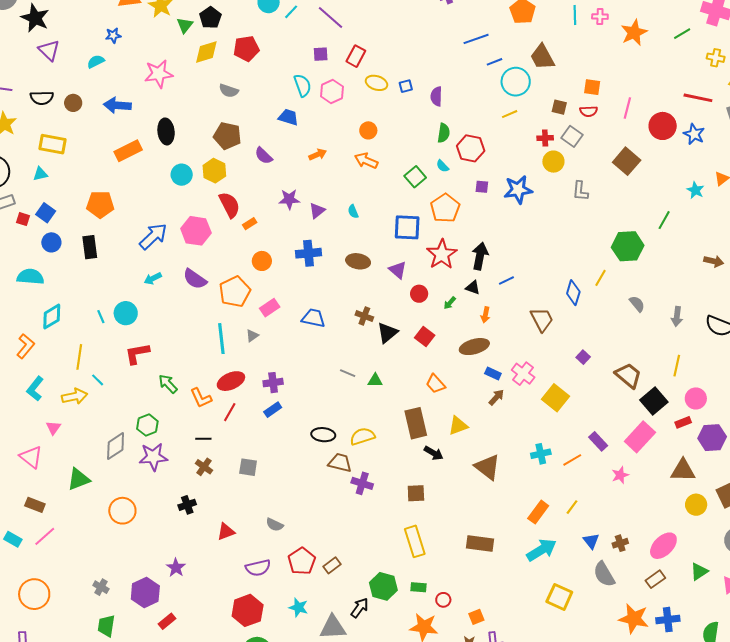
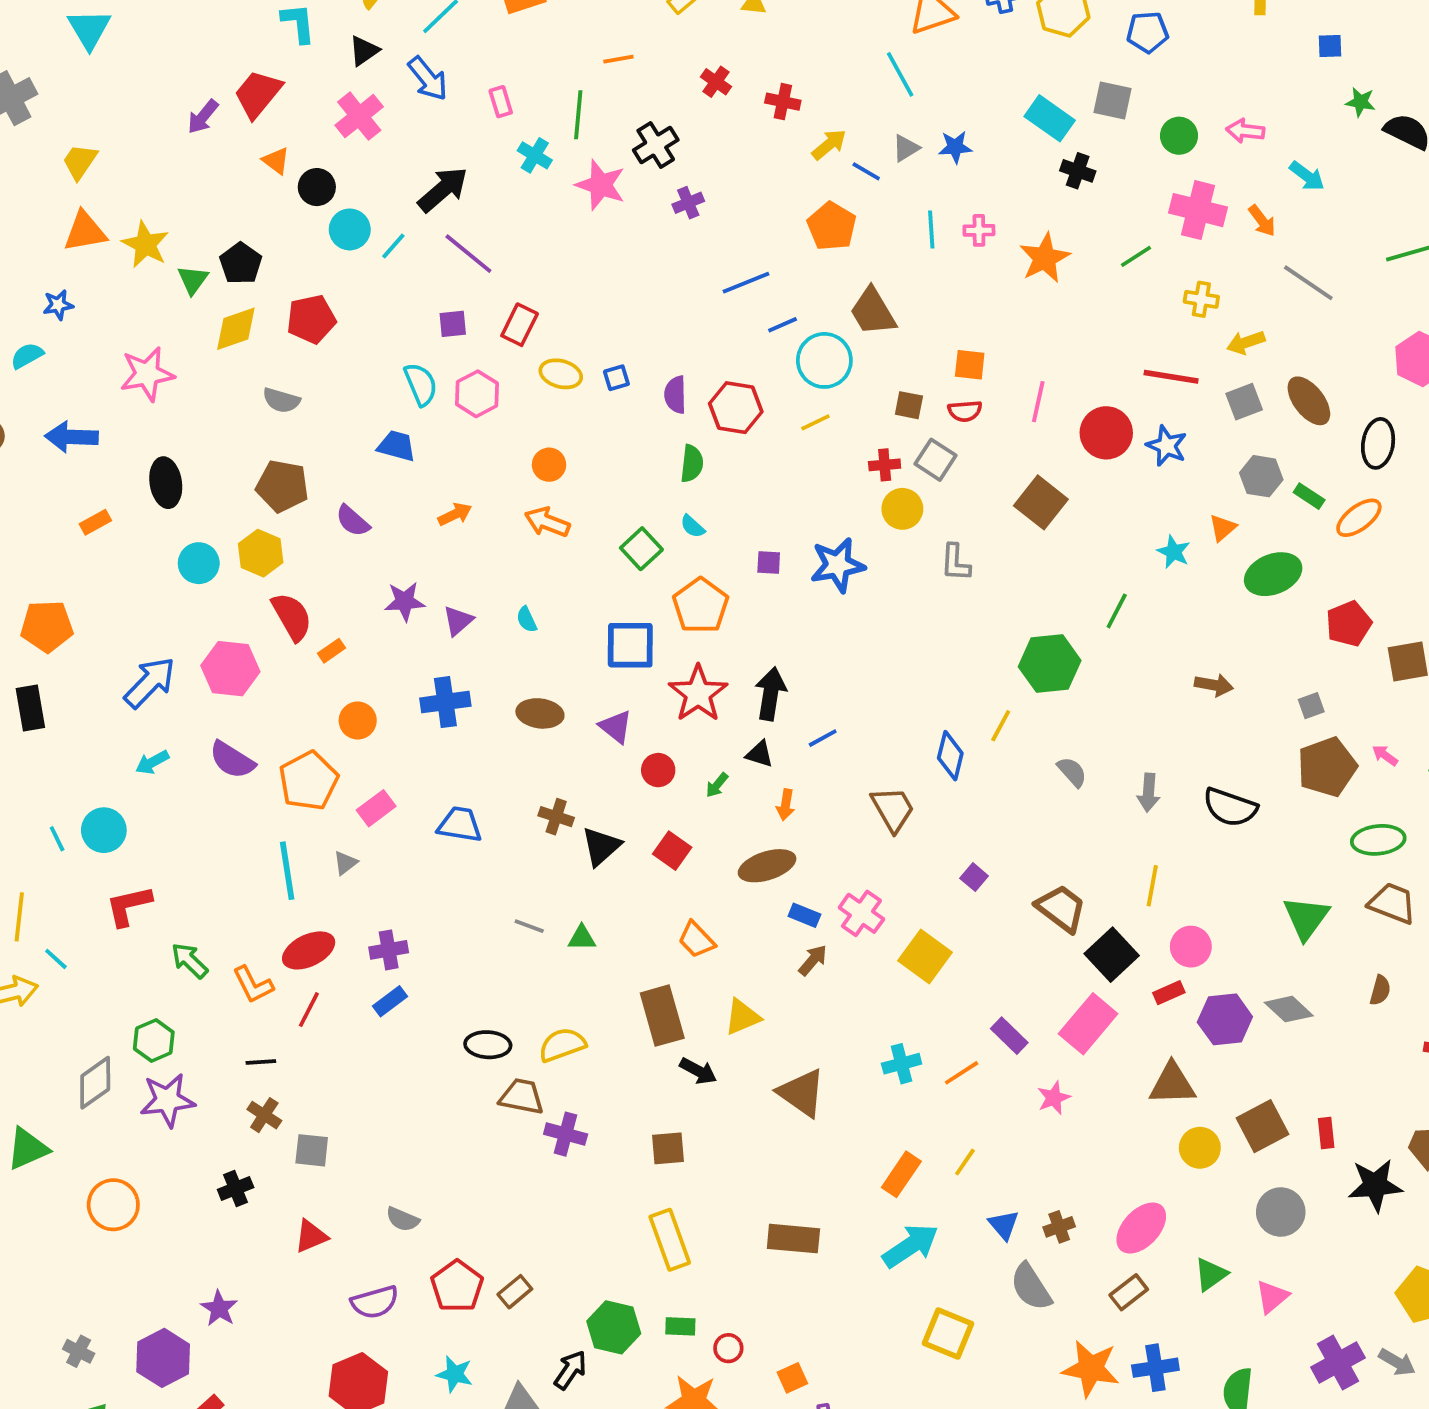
red hexagon: (471, 148) -> (736, 408), moved
orange rectangle: (128, 151) -> (95, 522), size x0.6
gray square: (248, 467) -> (312, 1150), moved

